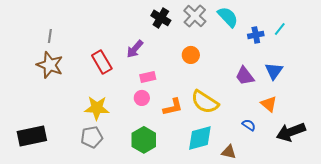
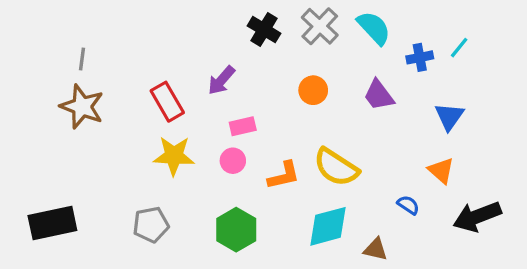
purple trapezoid: (245, 76) -> (379, 95), moved
yellow star: (97, 108) -> (174, 156), moved

